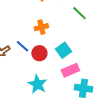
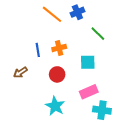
blue line: (22, 46) -> (38, 50), moved, turned 40
cyan square: (63, 50) -> (88, 62), moved, turned 35

